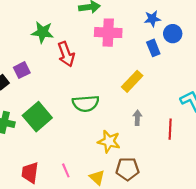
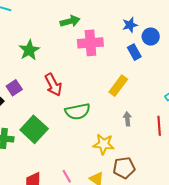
green star: (43, 32) -> (29, 50), turned -30
red arrow: (66, 54) -> (53, 85), moved

